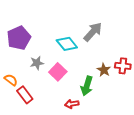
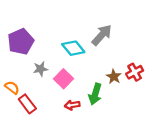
red cross: (123, 66) -> (135, 72), turned -35
red arrow: (72, 104) -> (72, 105), moved

